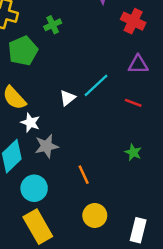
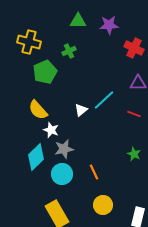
cyan circle: (34, 188) -> (62, 174), moved

